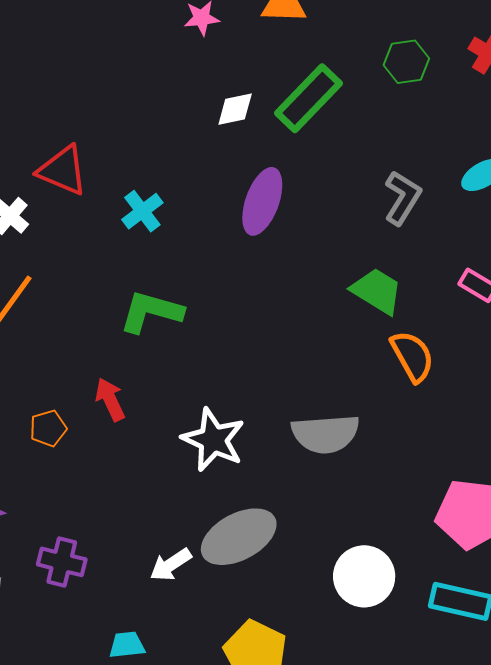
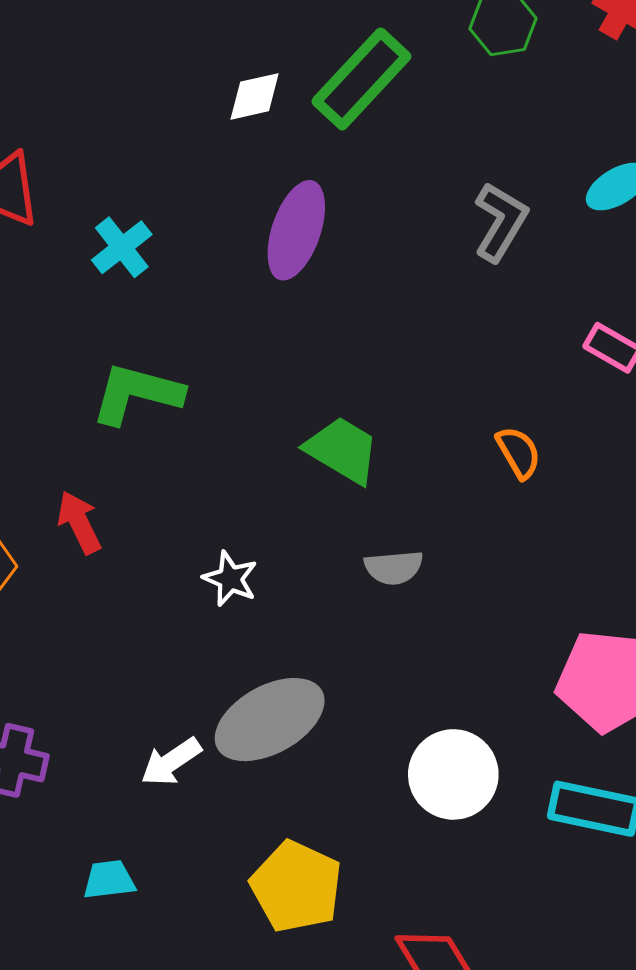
green trapezoid: (377, 291) -> (342, 450), moved
orange semicircle: (412, 356) -> (519, 452), size x0.7
gray semicircle: (325, 434) -> (394, 568), size x0.6
white star: (213, 440) -> (230, 579), size x0.6

